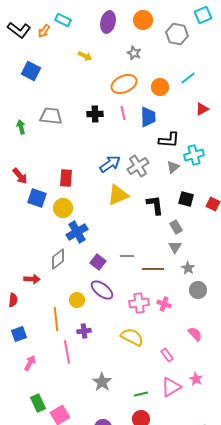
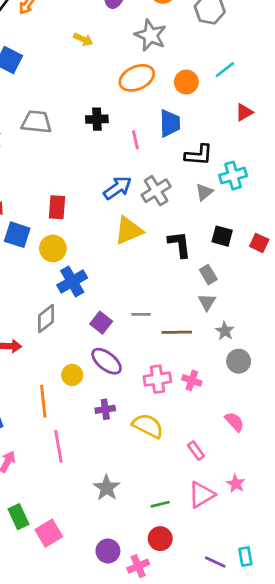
gray star: (134, 53) -> (151, 35), size x1.6
pink line: (123, 113) -> (135, 140), moved
purple cross: (84, 331) -> (105, 409), moved

